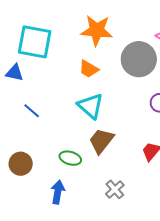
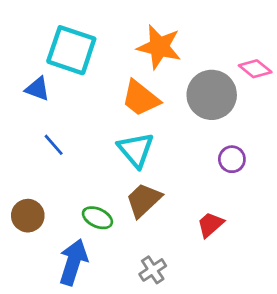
orange trapezoid: (89, 69) -> (141, 98), size x1.4
blue arrow: (58, 192) -> (73, 262), size x1.4

